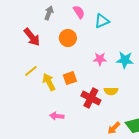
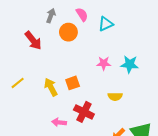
orange circle: (68, 38) -> (68, 32), moved
yellow line: (31, 71) -> (18, 83), moved
red cross: (91, 98) -> (84, 112), moved

